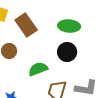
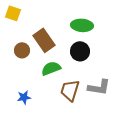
brown rectangle: (26, 25) -> (44, 40), moved

